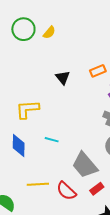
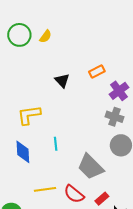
cyan line: (52, 140) -> (56, 144), turned 72
red rectangle: (97, 189) -> (102, 199), moved

